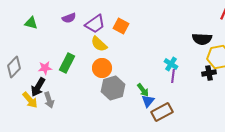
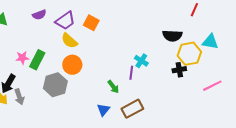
pink star: (45, 68) -> (22, 58), moved
purple line: (173, 76) -> (131, 73), moved
gray hexagon: (113, 88) -> (55, 85), moved
blue triangle: (148, 101) -> (103, 110), moved

